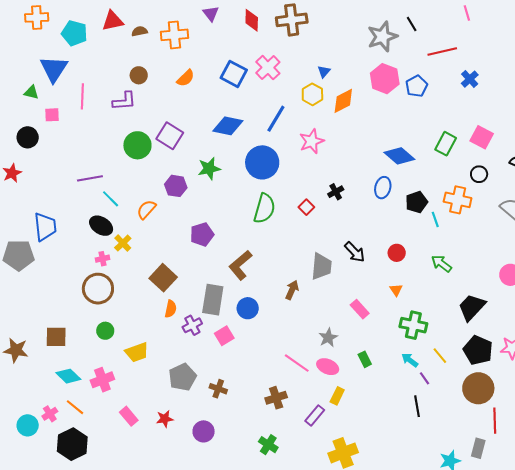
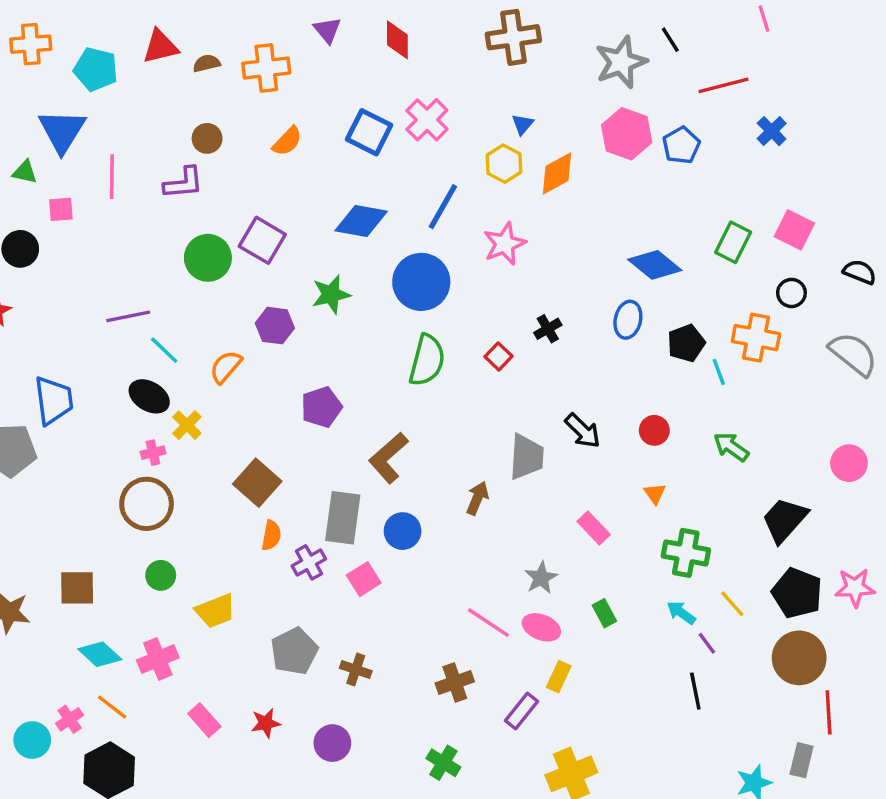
brown cross: (292, 20) -> (513, 37), moved

